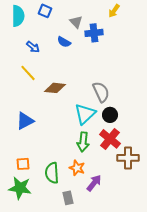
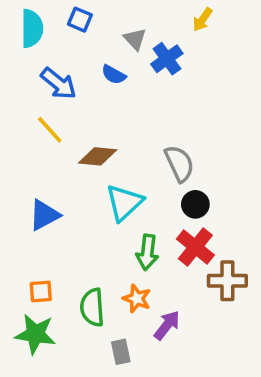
blue cross: (94, 33) -> (167, 59), turned -30
blue arrow: (33, 47) -> (59, 84), size x1.5
cyan triangle: (85, 114) -> (124, 203), moved

